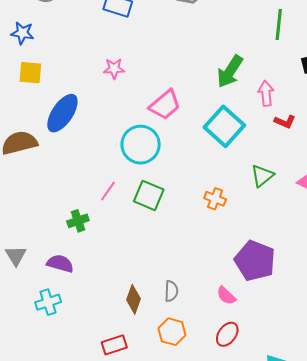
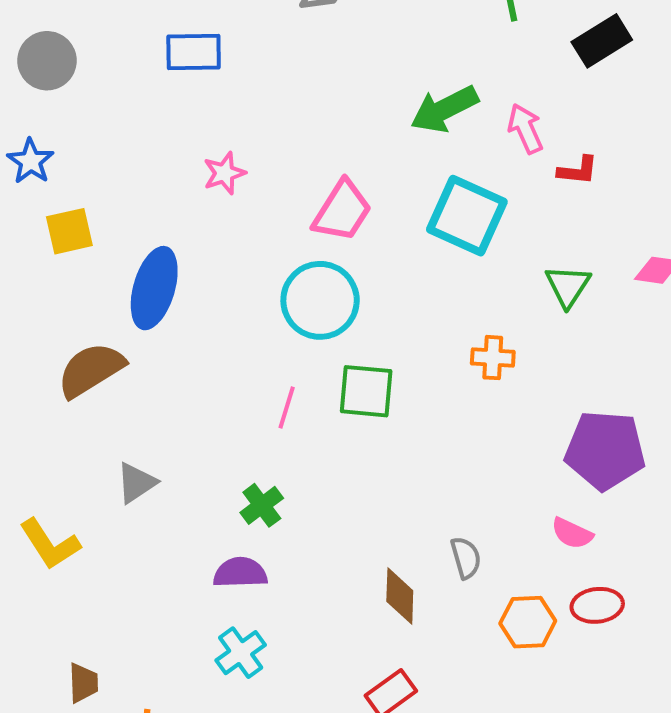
blue star: (22, 33) -> (31, 161), turned -30
green arrow: (230, 72) -> (444, 109), turned 48
green cross: (78, 221) -> (262, 505), moved
gray triangle: (16, 256) -> (136, 483), moved, turned 45
orange hexagon: (172, 332) -> (528, 622), moved
red ellipse: (227, 334) -> (597, 605), turned 65

